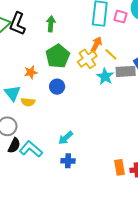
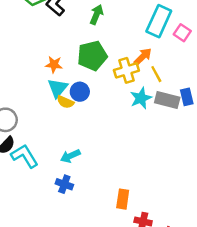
cyan triangle: (13, 93) -> (58, 88), moved
yellow semicircle: (28, 102) -> (65, 102), moved
orange rectangle: (120, 167) -> (123, 199), moved

